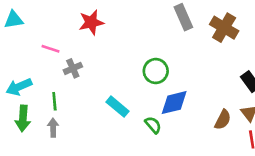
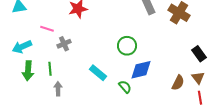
cyan arrow: (19, 87) -> (22, 47), moved
green arrow: (23, 118) -> (28, 71), moved
gray arrow: (53, 128) -> (58, 89), moved

